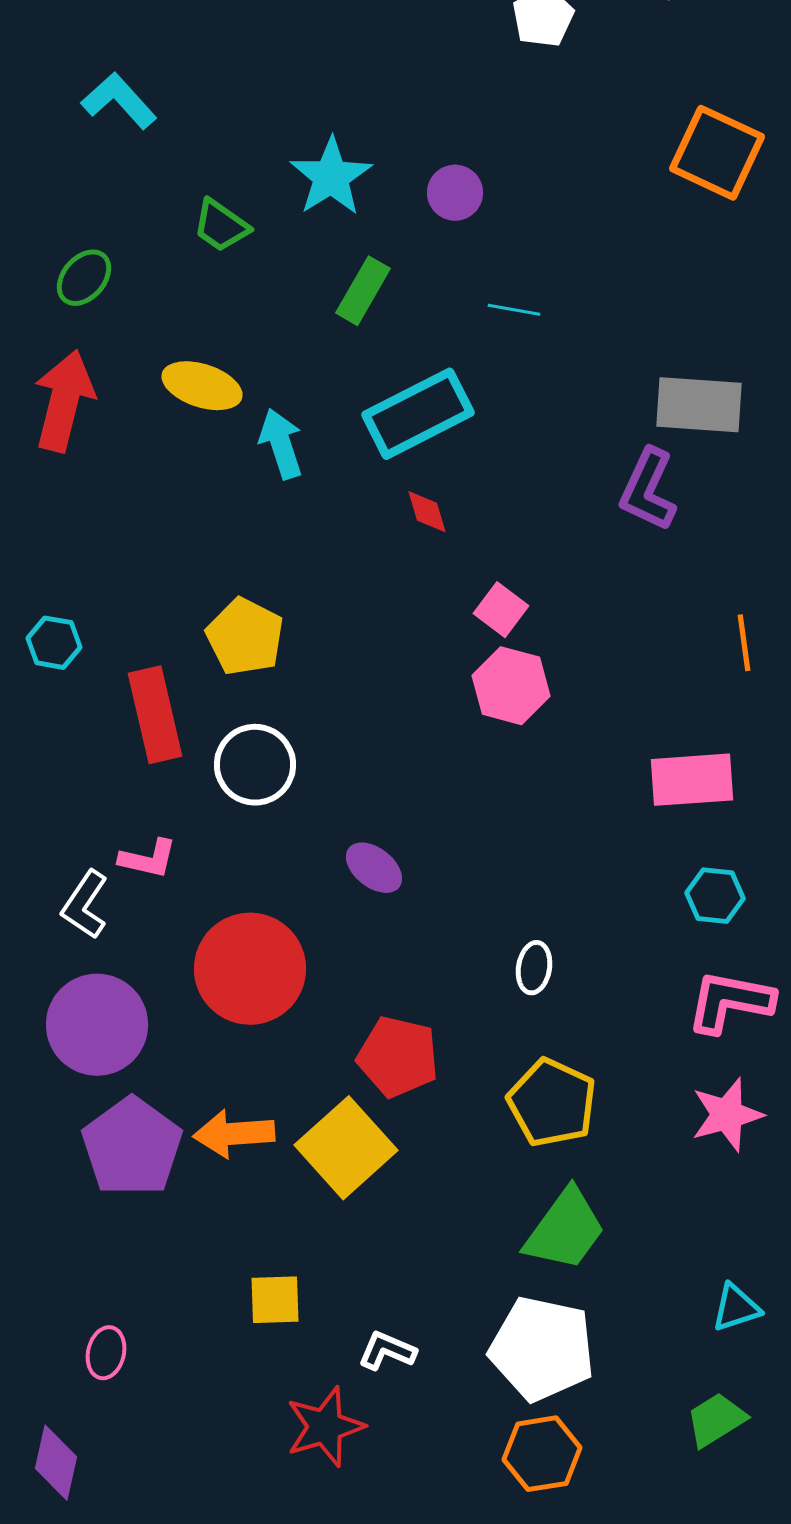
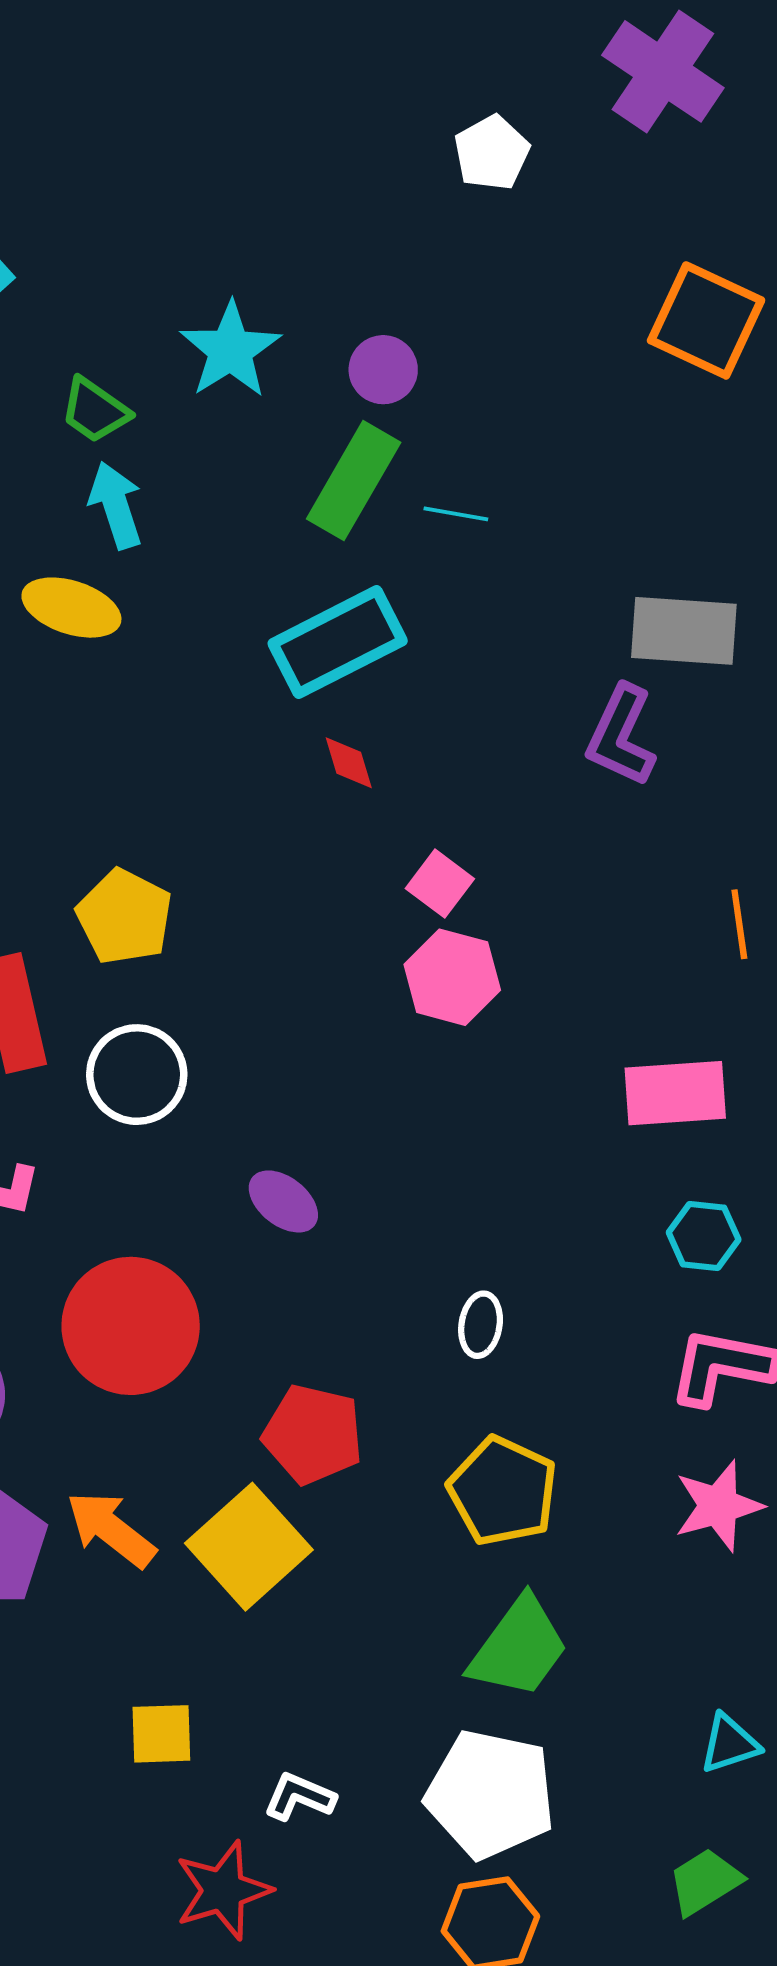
green rectangle: (363, 291) -> (354, 481), moved, size x1.4
cyan arrow: (281, 444) -> (116, 505), moved
orange arrow: (234, 1134) -> (111, 1529), turned 42

